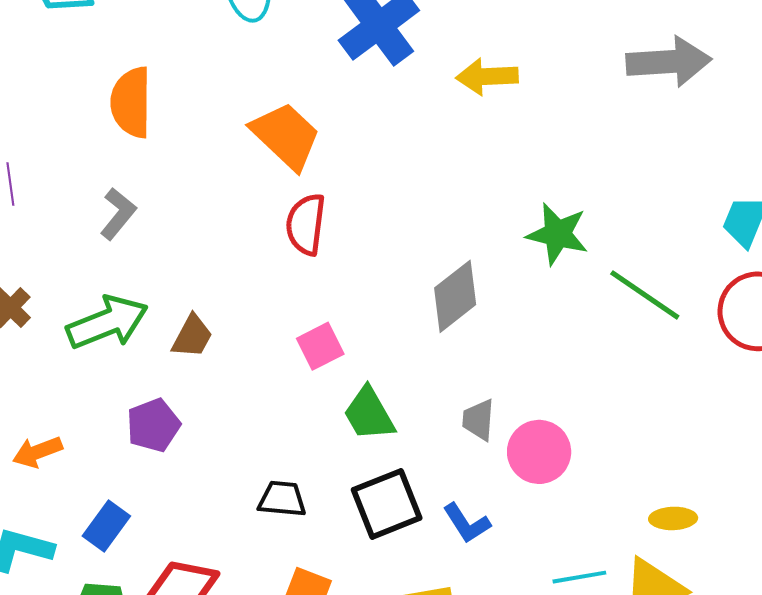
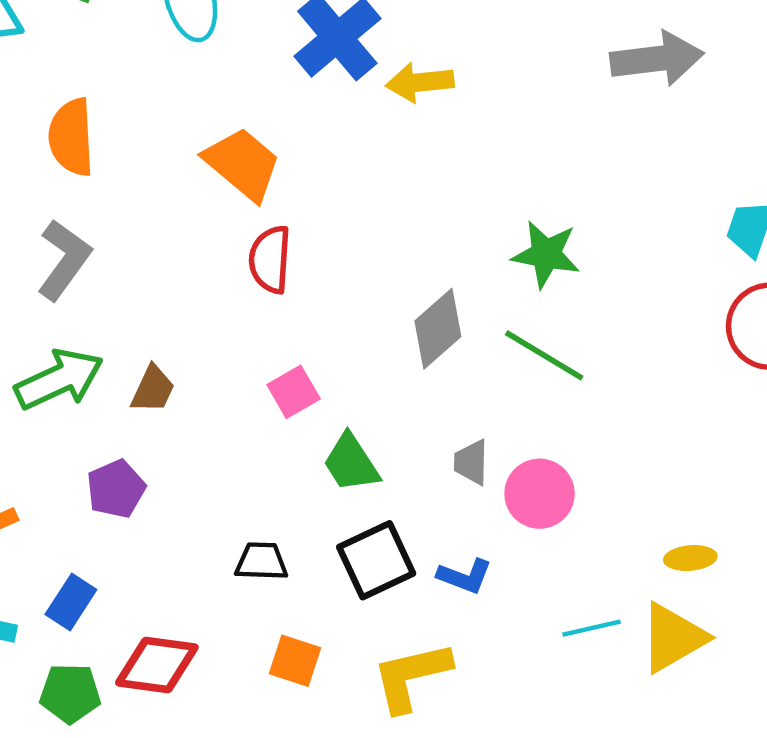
yellow arrow: (487, 77) -> (420, 82), moved
gray L-shape: (118, 214) -> (64, 260), size x1.4
green line: (645, 295) -> (544, 355), moved
blue L-shape: (467, 523) -> (465, 576), turned -33

